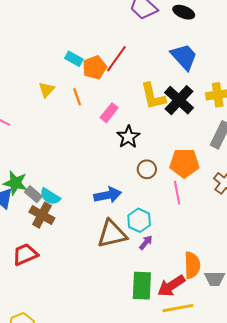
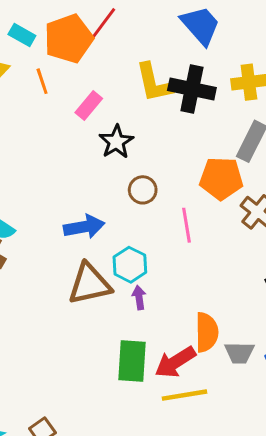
cyan rectangle: (74, 59) -> (22, 35), moved
orange pentagon: (95, 67) -> (69, 39), size x1.4
black cross: (179, 100) -> (192, 89), turned -32
orange pentagon: (184, 163) -> (221, 178), moved
purple arrow: (146, 242) -> (139, 298), turned -49

